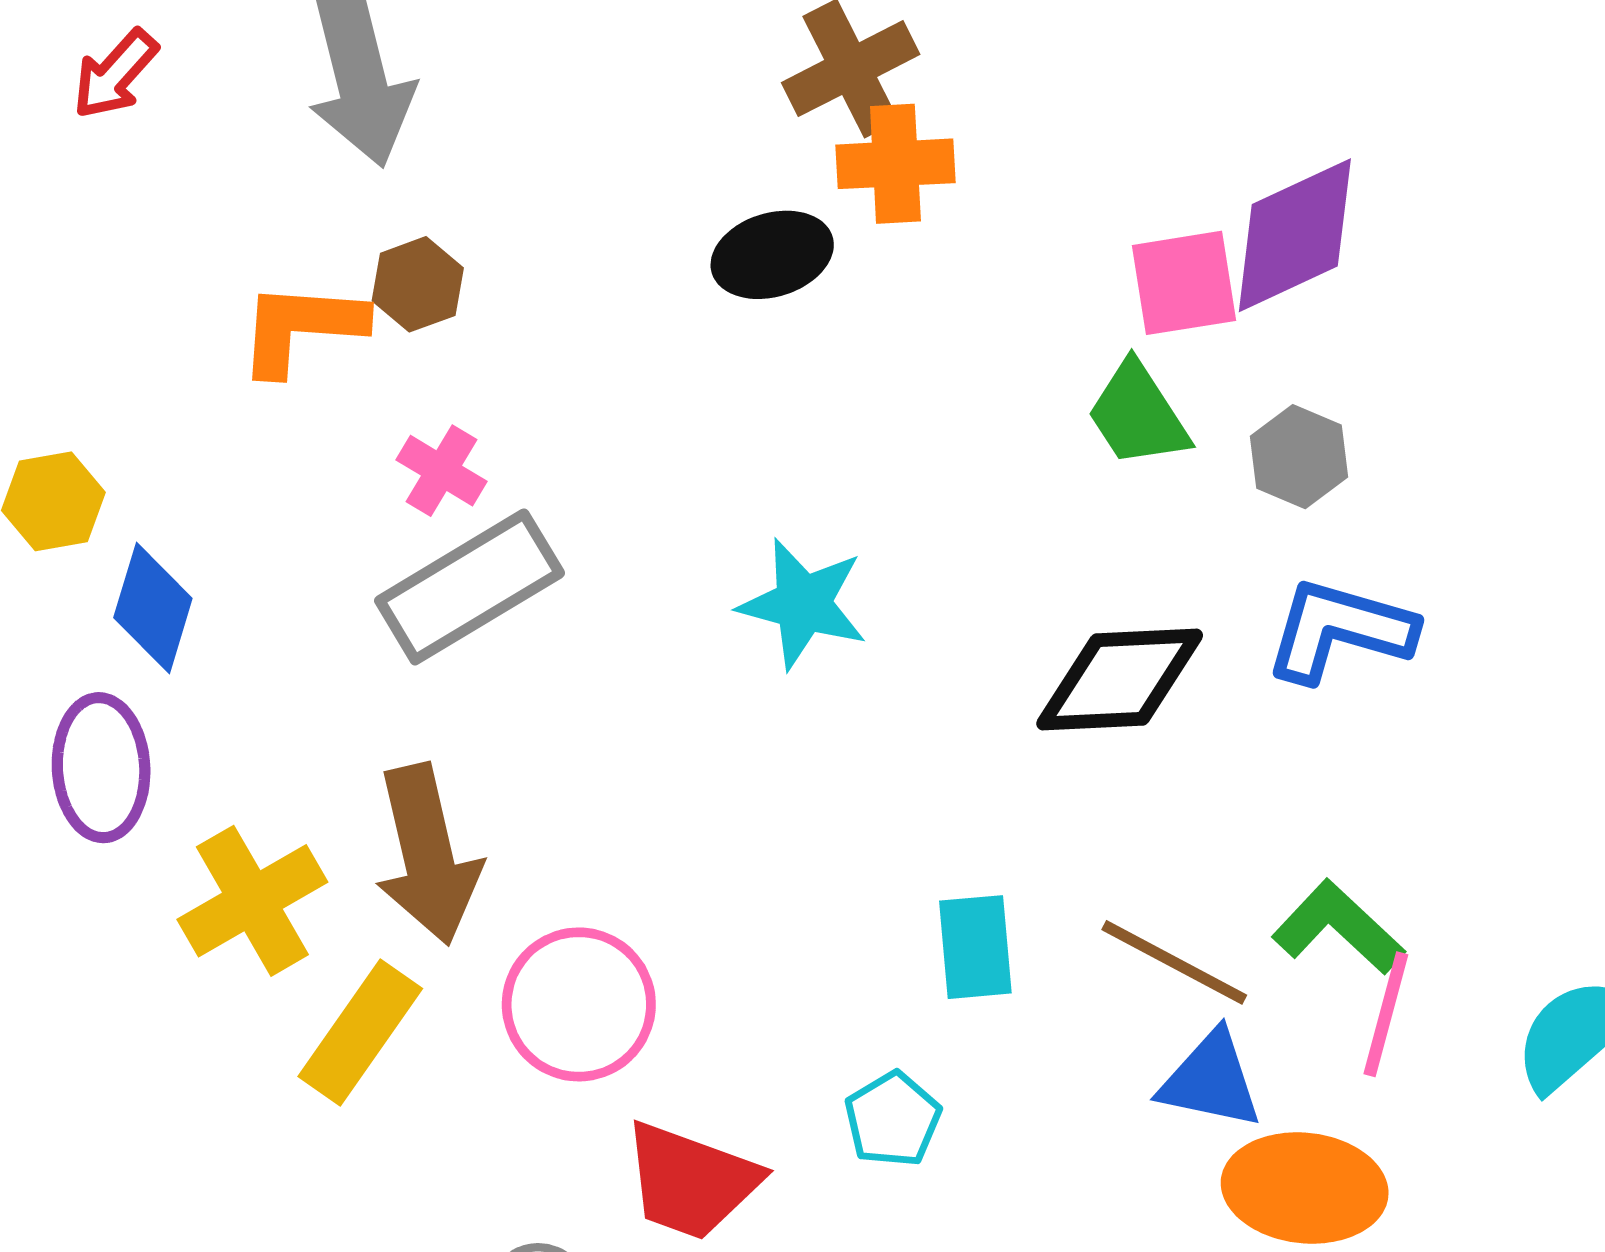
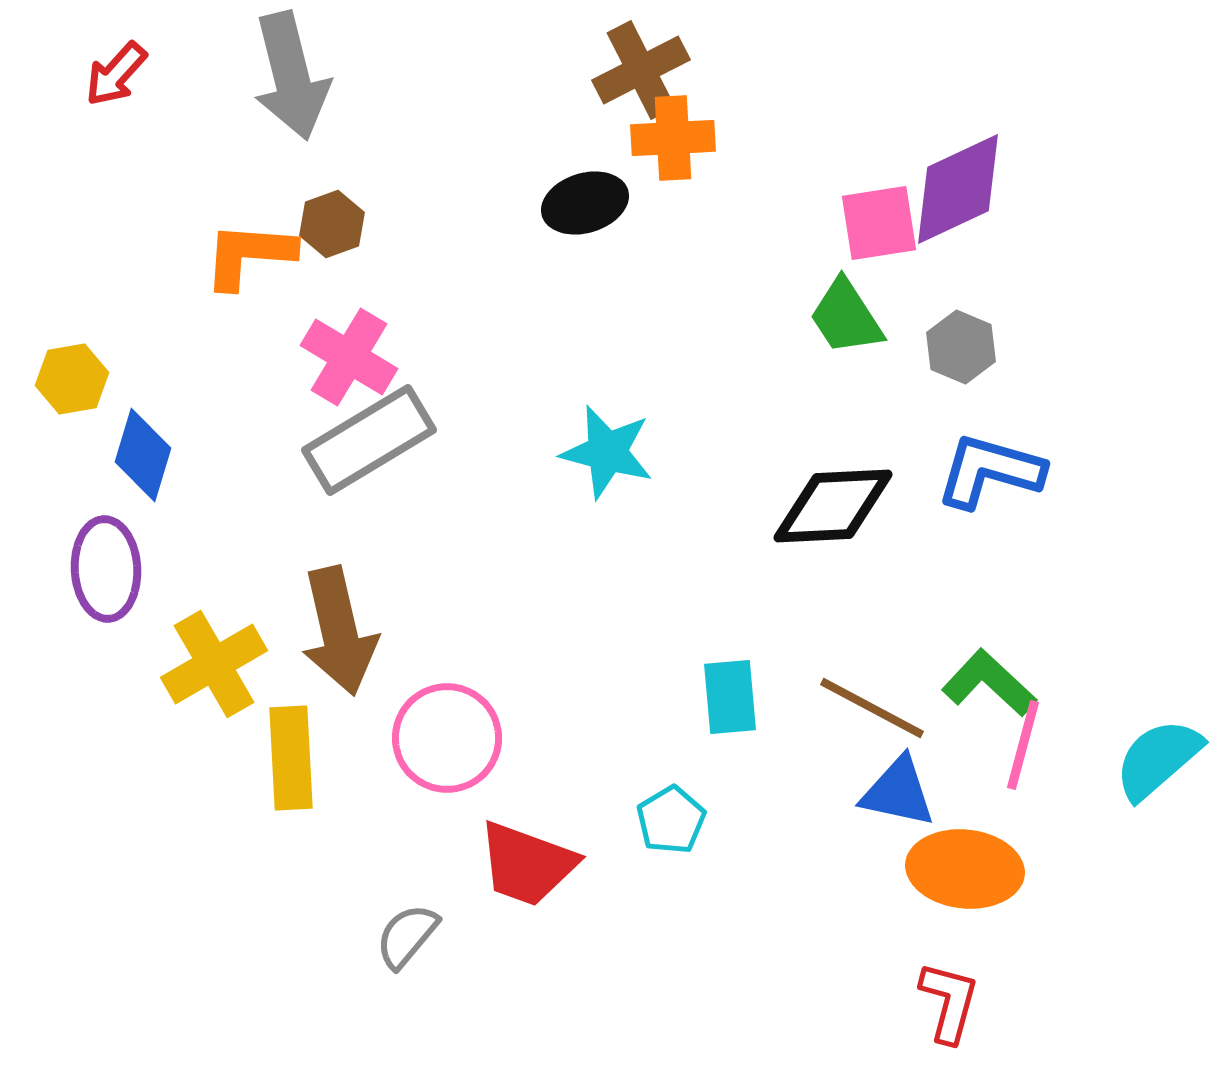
pink cross: (442, 471) -> (349, 357), size x1.5
yellow rectangle: (360, 1032) -> (291, 758), turned -38

